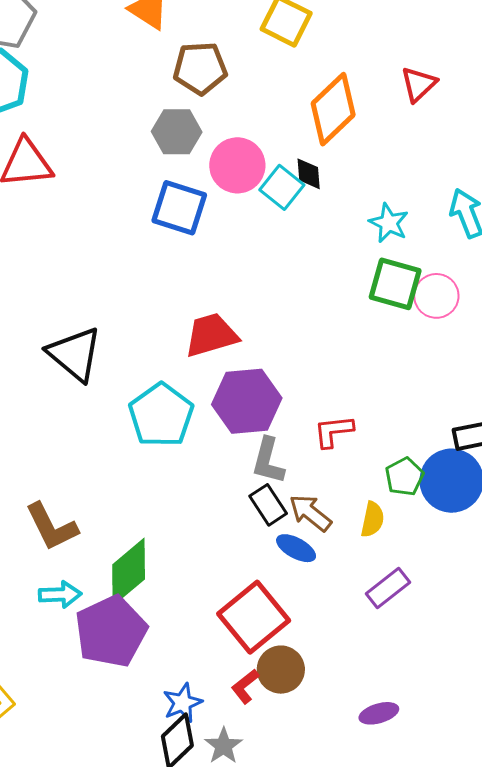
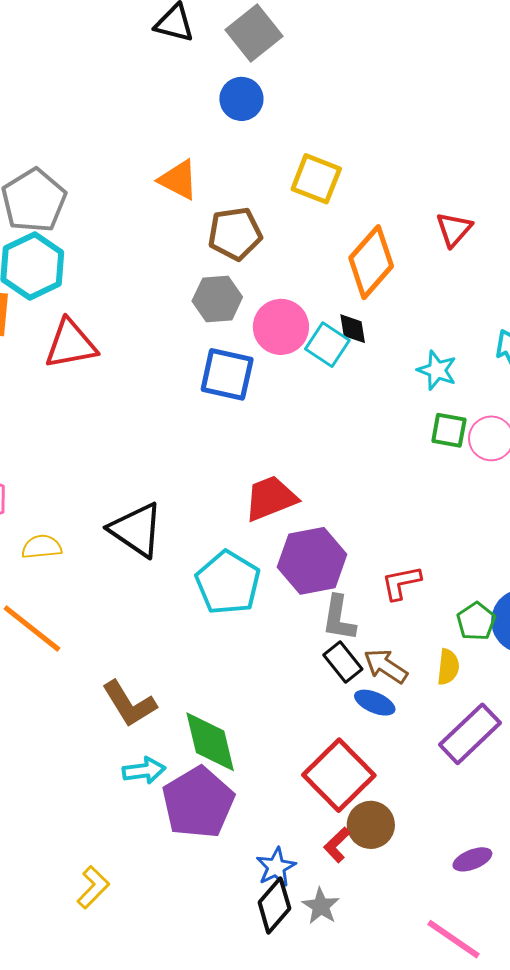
green square: (395, 284) -> (449, 430), size x0.7
green diamond: (129, 572) -> (210, 742), turned -58
purple rectangle: (388, 588) -> (470, 734), size x1.4

